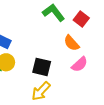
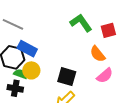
red square: (81, 19) -> (108, 30), turned 35

